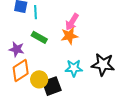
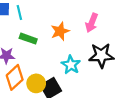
pink arrow: (72, 22) -> (92, 23), moved
cyan star: (74, 68) -> (71, 65), turned -30

